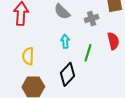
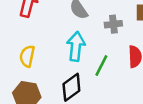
cyan arrow: (65, 41) -> (76, 46), size x1.6

